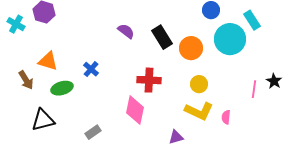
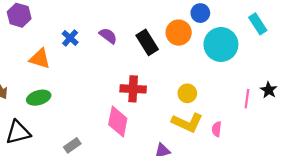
cyan rectangle: (252, 20) -> (258, 24), moved
orange circle: (191, 48) -> (179, 33), moved
orange triangle: (48, 61) -> (40, 59), moved
blue cross: (91, 69) -> (70, 38), moved

